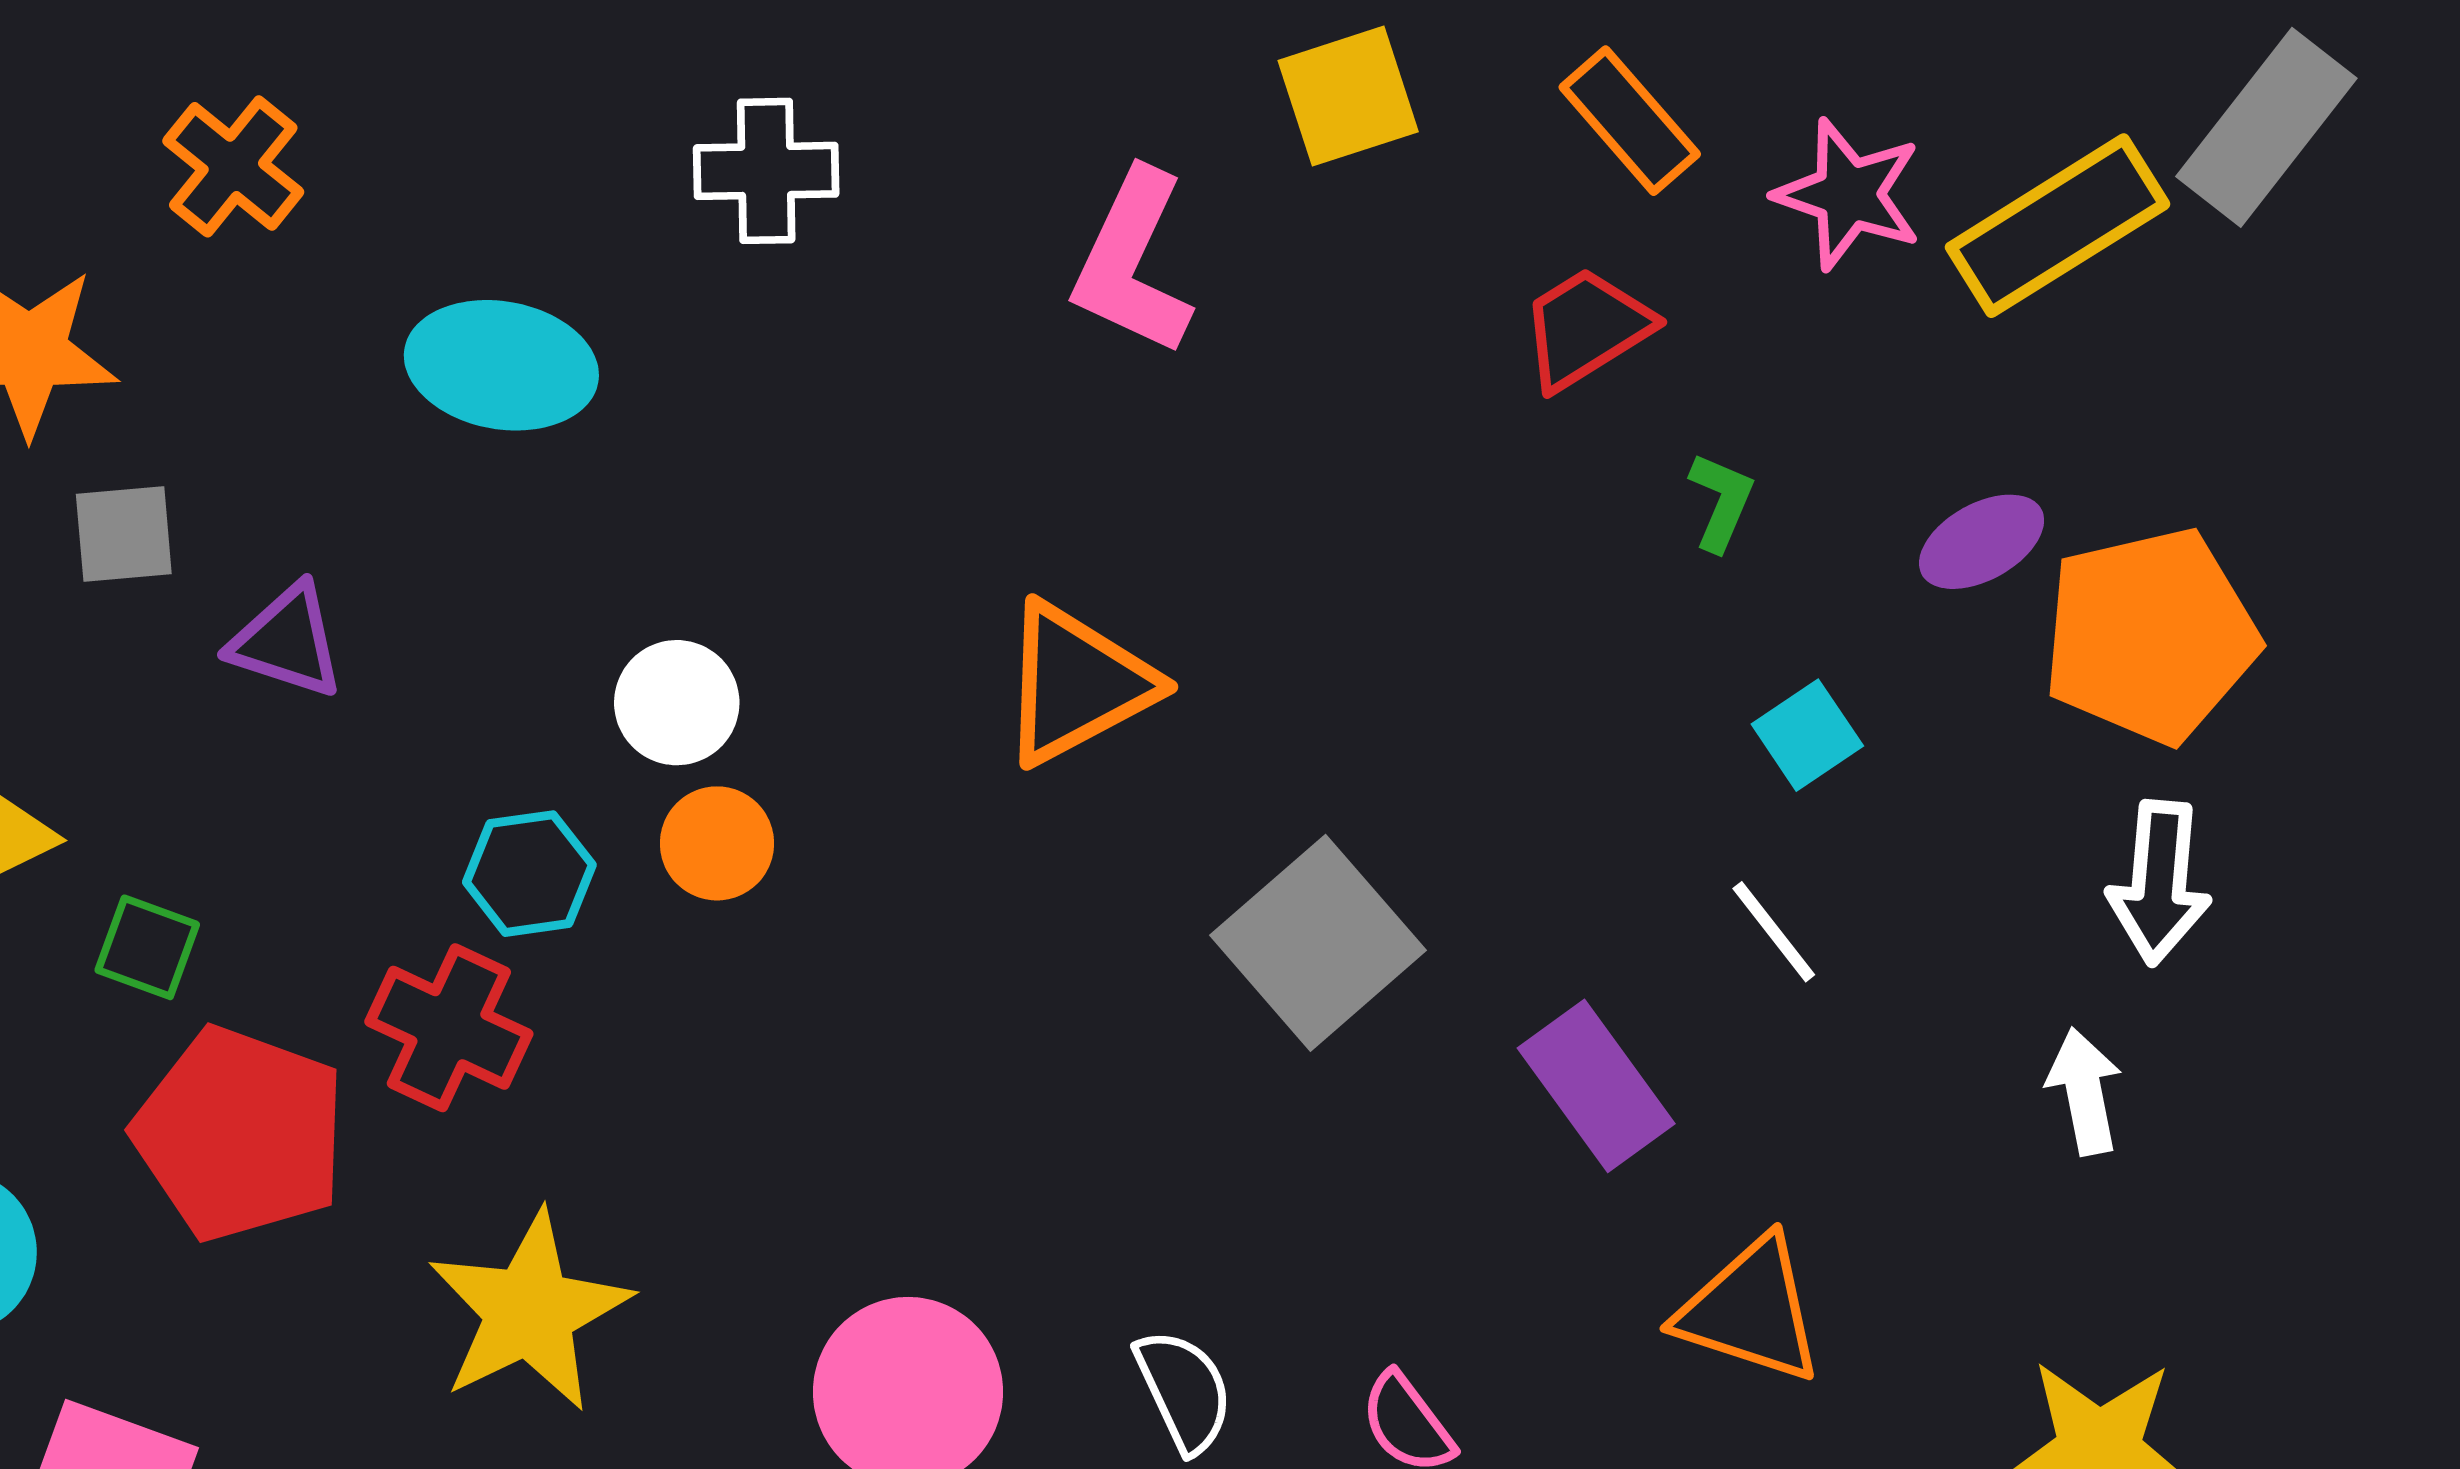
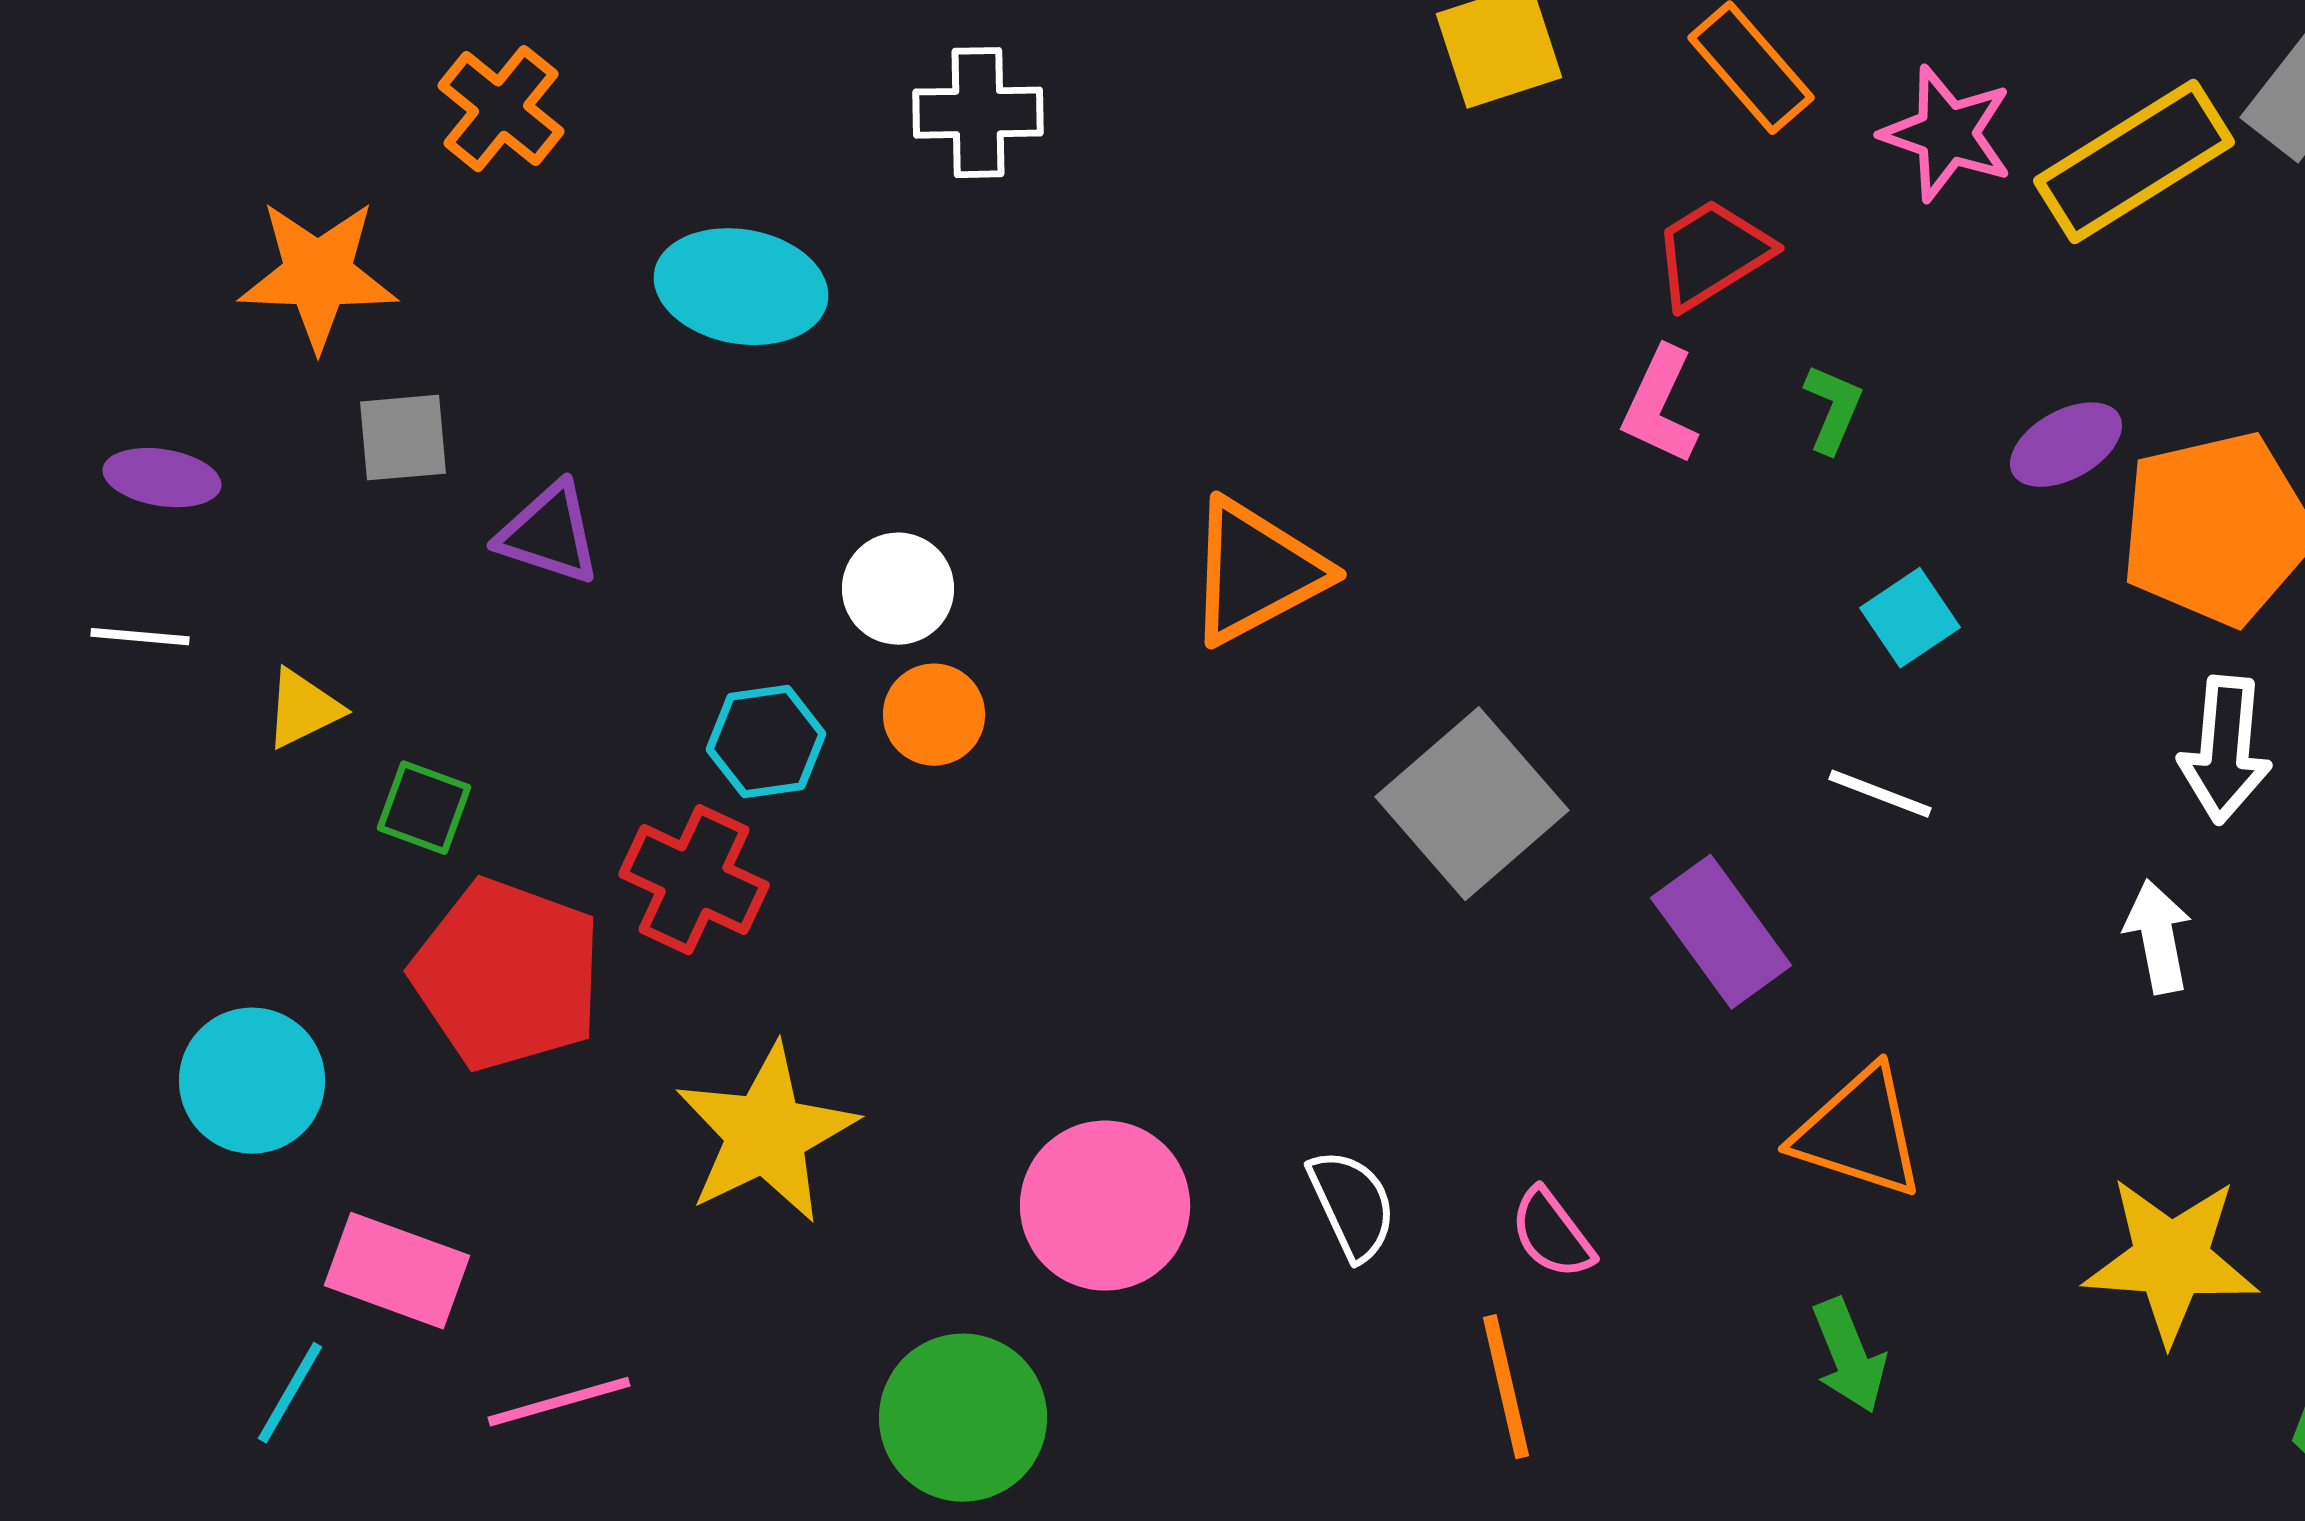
pink L-shape: (1133, 263) -> (1660, 406), moved, size x0.7
white line: (1774, 932) -> (1880, 794), turned -31

